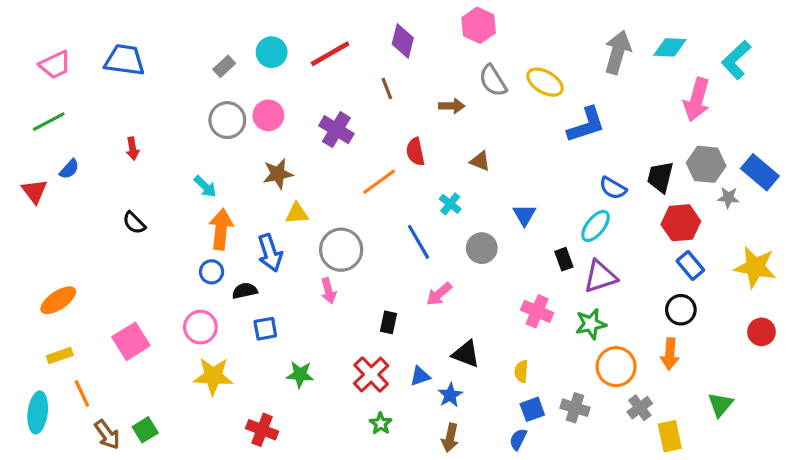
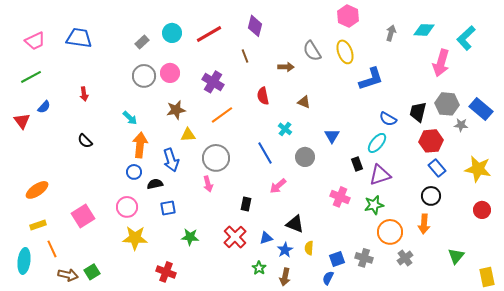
pink hexagon: (479, 25) -> (348, 16), moved
gray arrow: (618, 52) -> (391, 33), size x0.6
yellow ellipse: (545, 82) -> (345, 52), turned 40
orange line: (379, 182) -> (222, 115), moved
yellow semicircle: (521, 371) -> (309, 248), moved
green star: (381, 424) -> (259, 268), moved
brown arrow: (107, 435) -> (68, 275), turned -42
yellow rectangle: (670, 436) -> (487, 277), moved

